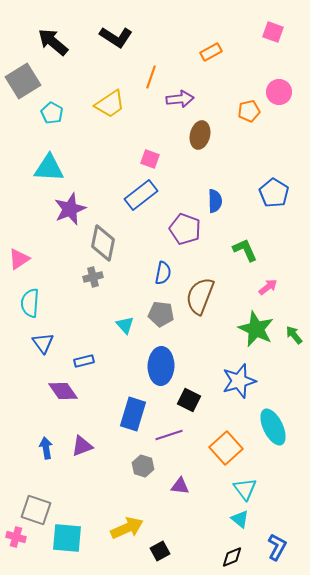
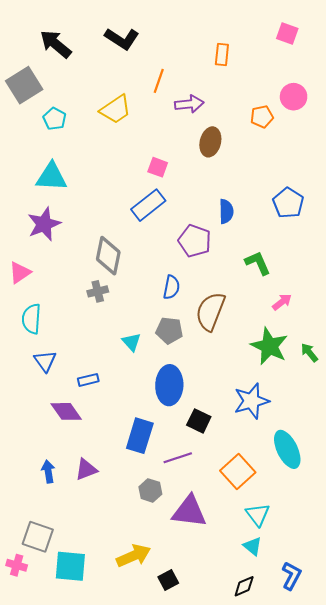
orange rectangle: (211, 52) -> (222, 55), turned -55
purple star: (70, 209) -> (44, 224), moved
purple triangle: (180, 486) -> (189, 512), size x1.8

